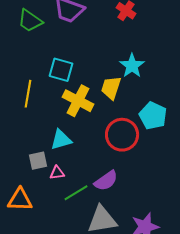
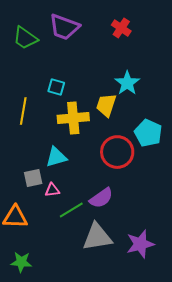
cyan square: (61, 70) -> (56, 87), size x0.7
yellow cross: (78, 101) -> (73, 118), turned -32

